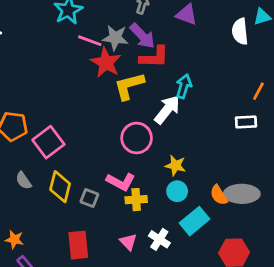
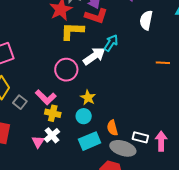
white semicircle: (240, 31) -> (146, 20), moved
orange line: (258, 91) -> (163, 63), turned 48
white rectangle: (246, 122) -> (140, 137), moved
gray ellipse: (242, 194) -> (123, 148), moved
white cross: (159, 239) -> (52, 135), moved

